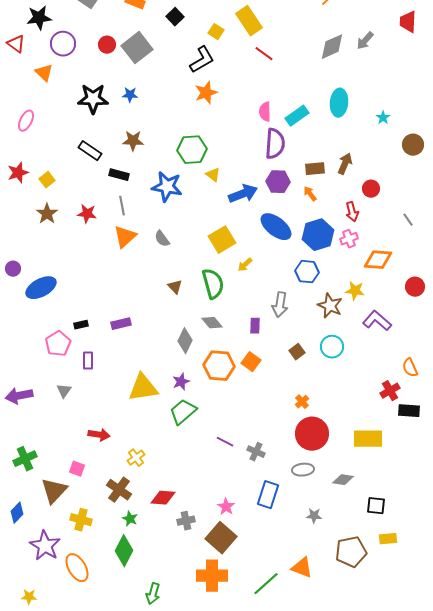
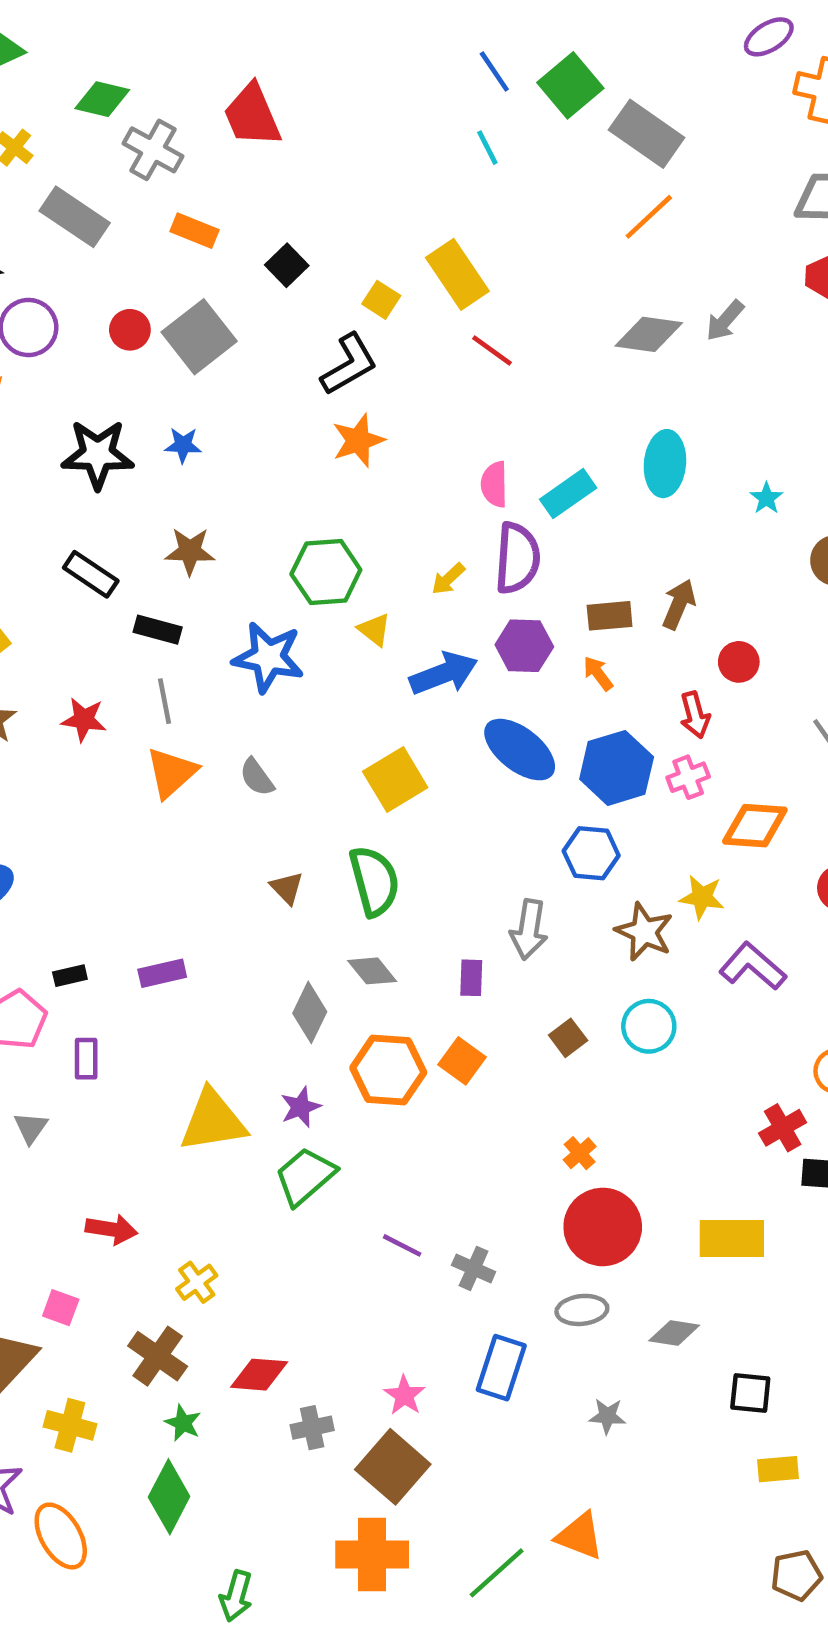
gray diamond: (332, 47) -> (649, 334), turned 32
yellow arrow: (245, 265) -> (448, 579), moved
brown pentagon: (351, 552) -> (796, 1575), moved, size x0.7

